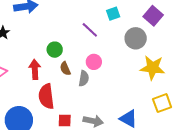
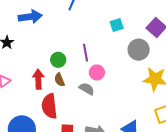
purple line: (90, 30) -> (86, 53), moved, turned 36
brown semicircle: (65, 69) -> (59, 80), moved
gray semicircle: (84, 78) -> (87, 89), turned -70

